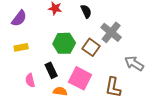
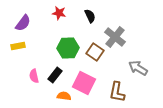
yellow rectangle: (21, 47) -> (18, 46), moved
black rectangle: (51, 70) -> (55, 75), turned 63
pink semicircle: (30, 80) -> (34, 76), moved

